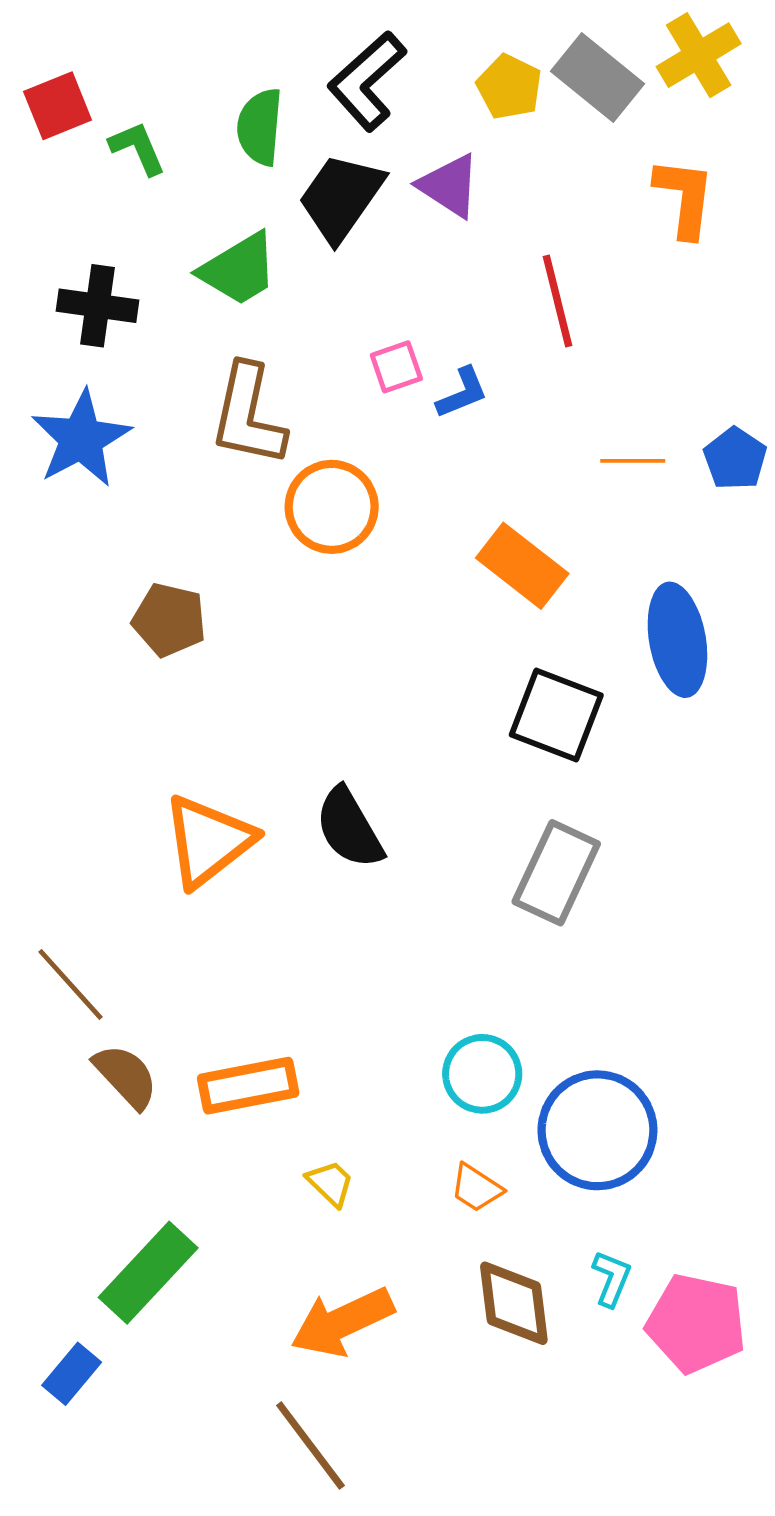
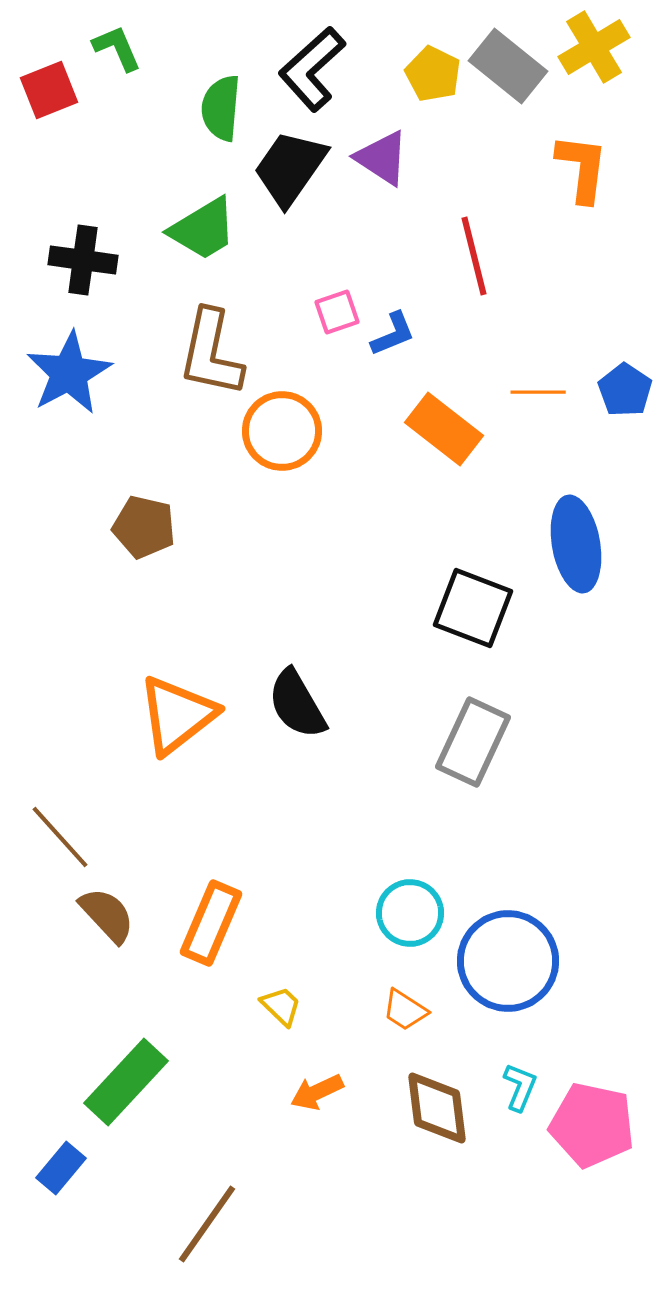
green L-shape: (138, 148) -> (117, 48), moved
orange rectangle: (522, 566) -> (444, 429), moved
orange rectangle: (248, 1086) -> (211, 923), turned -56
orange arrow: (342, 1322) -> (317, 1092), moved, size x0.6
brown line: (310, 1446) -> (207, 1224), moved, turned 72

